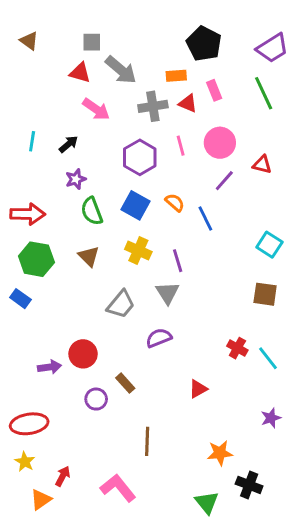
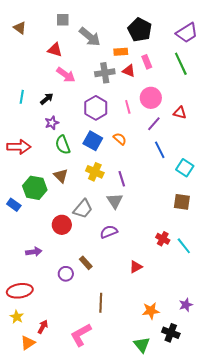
gray square: (92, 42) -> (63, 20), moved
gray arrow: (121, 70) -> (90, 37), moved
pink line: (181, 146) -> (128, 107), moved
blue line: (205, 218) -> (160, 150), moved
green hexagon: (36, 259) -> (35, 188), moved
red circle: (83, 354) -> (62, 225), moved
purple star: (271, 418) -> (186, 305), moved
pink L-shape: (118, 488) -> (81, 335), turned -80

